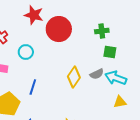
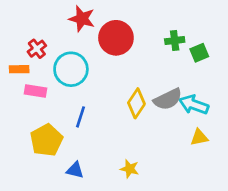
cyan circle: (26, 52) -> (71, 69), size x1.6
green square: (110, 52) -> (199, 53), moved, turned -32
gray semicircle: (97, 74) -> (168, 99), size x1.5

